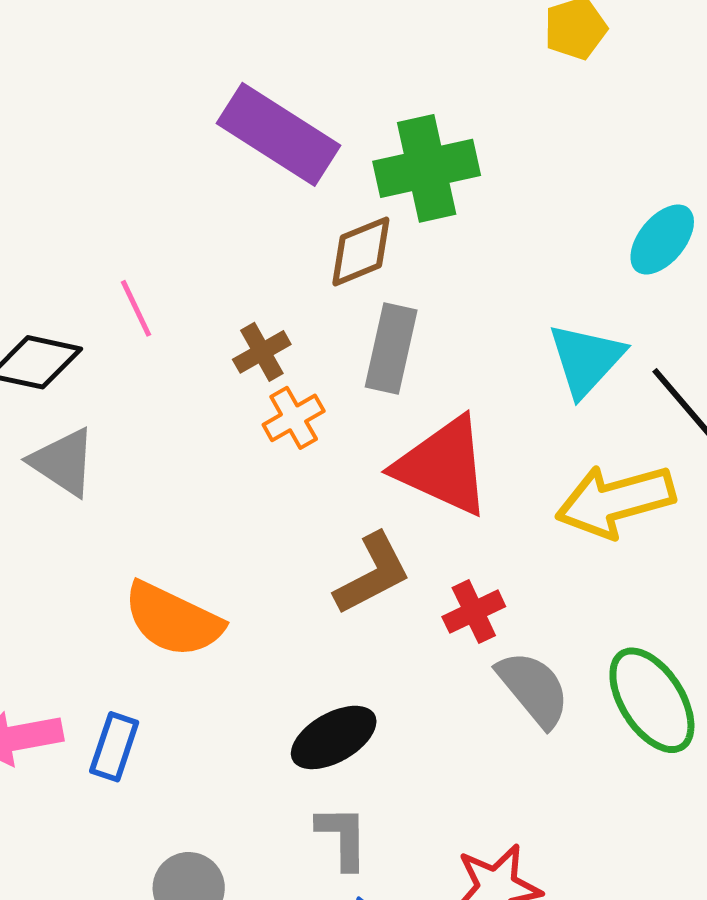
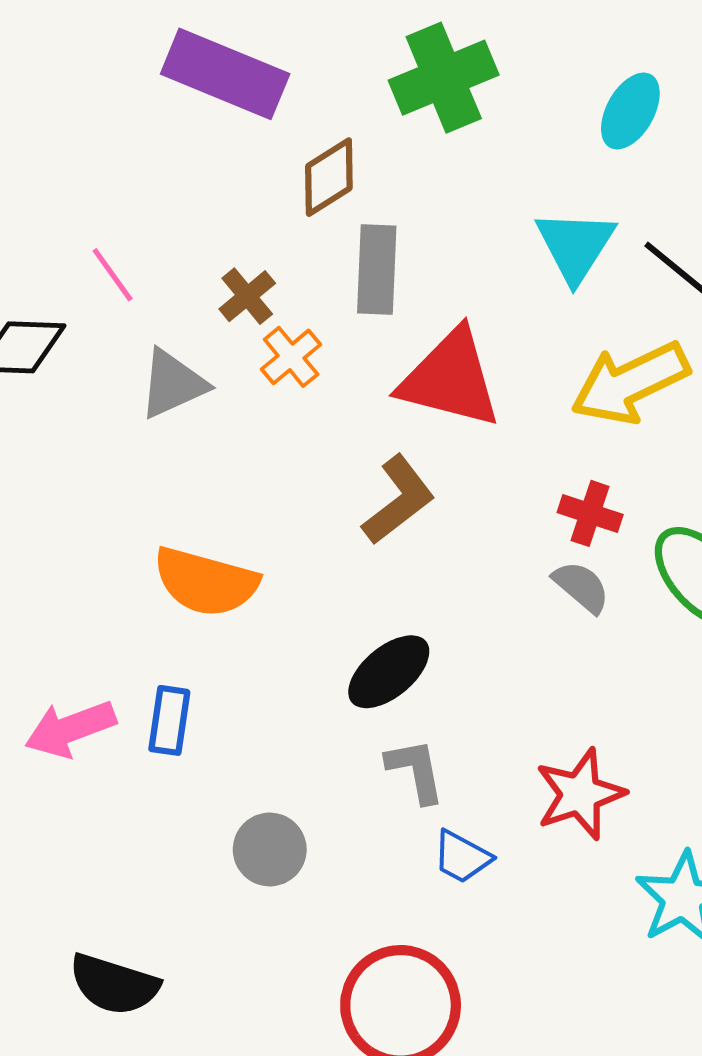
green cross: (427, 168) -> (444, 78), moved
gray triangle: (63, 462) -> (173, 384), moved, turned -48
red cross: (474, 612) -> (590, 513), moved, turned -36
gray semicircle: (533, 689) -> (581, 587), size x0.7

